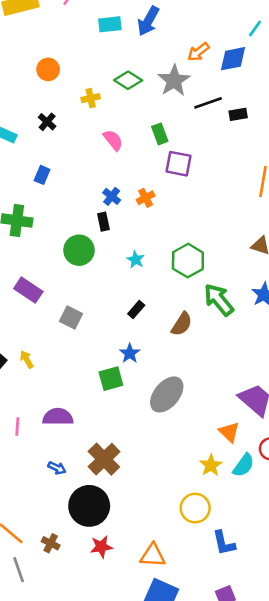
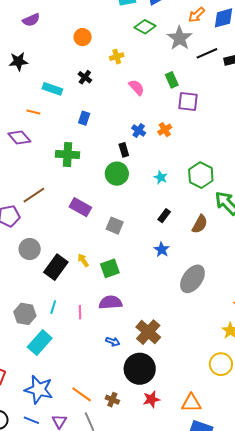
green diamond: (128, 80) -> (145, 27), moved
black rectangle: (103, 222) -> (124, 150), moved
green square: (111, 379) -> (110, 268), moved

